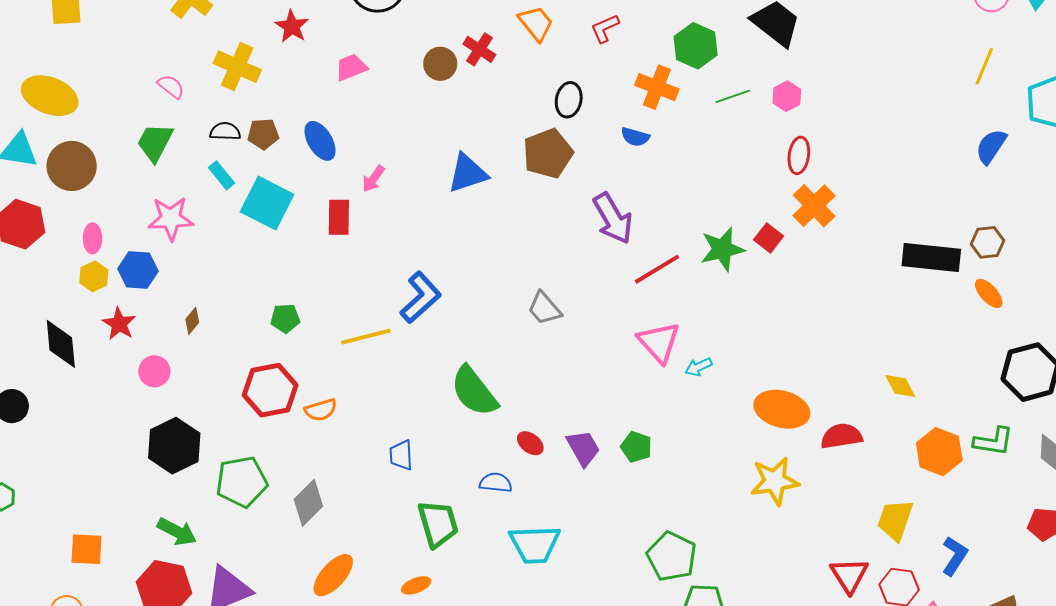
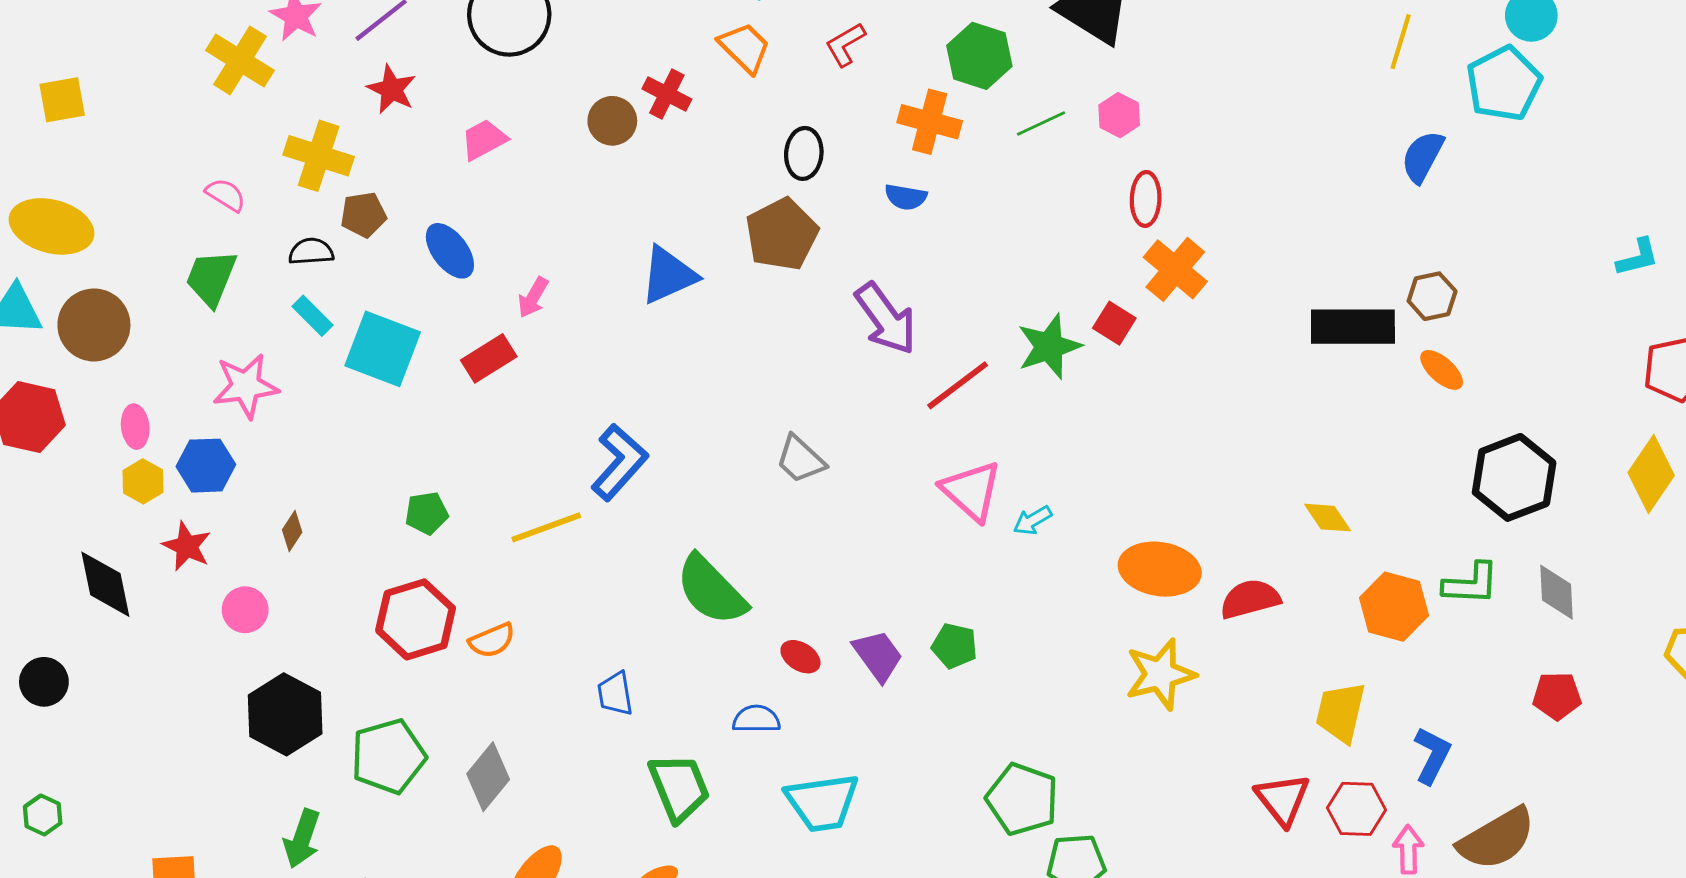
brown pentagon: (263, 134) -> (363, 215), moved
red rectangle: (339, 217) -> (489, 358), turned 63
green arrow: (177, 532) -> (302, 839), turned 87

